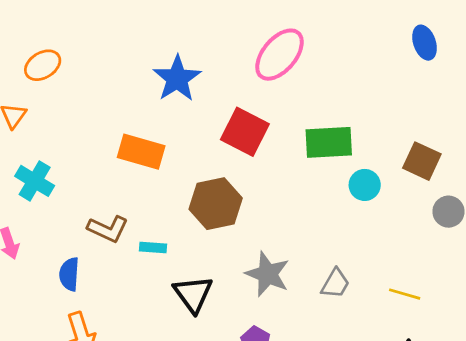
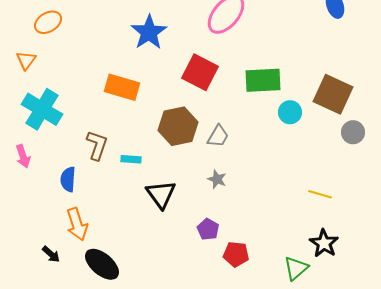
brown square: (422, 161) -> (333, 94), size x1.4
cyan cross: (35, 181) -> (42, 109), size x1.4
brown L-shape: (108, 229) -> (97, 145), turned -96
gray star: (268, 274) -> (217, 179), size x0.6
gray trapezoid: (335, 283) -> (218, 136), moved

